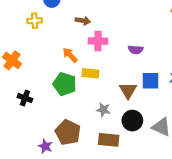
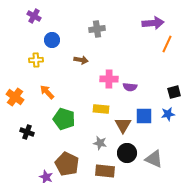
pink cross: (98, 41) -> (109, 79), moved
orange arrow: (70, 55) -> (47, 92), moved
yellow rectangle: (90, 73) -> (101, 109), moved

